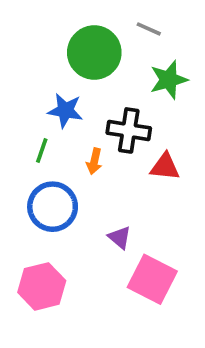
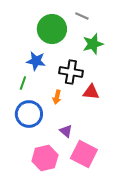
orange arrow: (94, 161) -> (57, 97), moved
pink hexagon: (42, 286) -> (45, 158), moved

